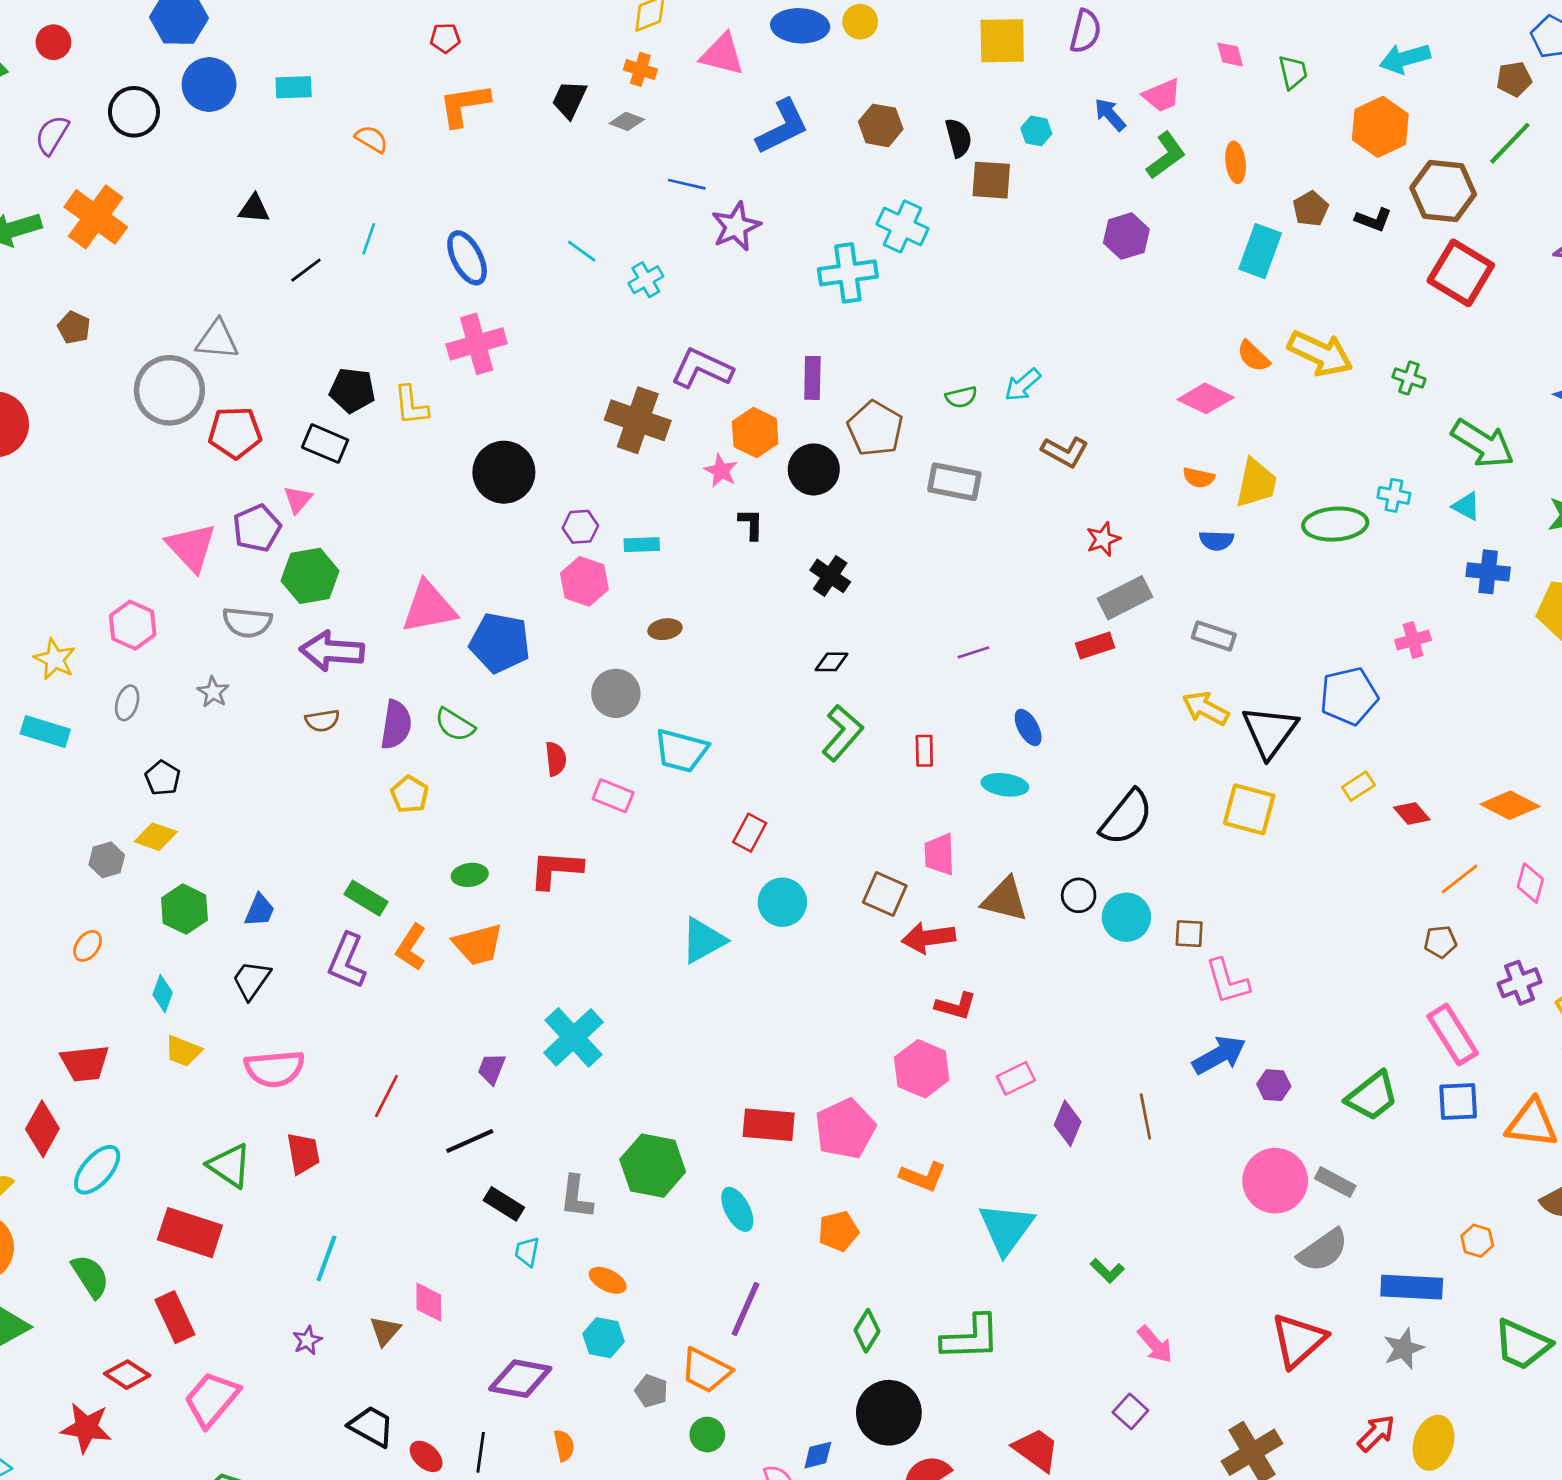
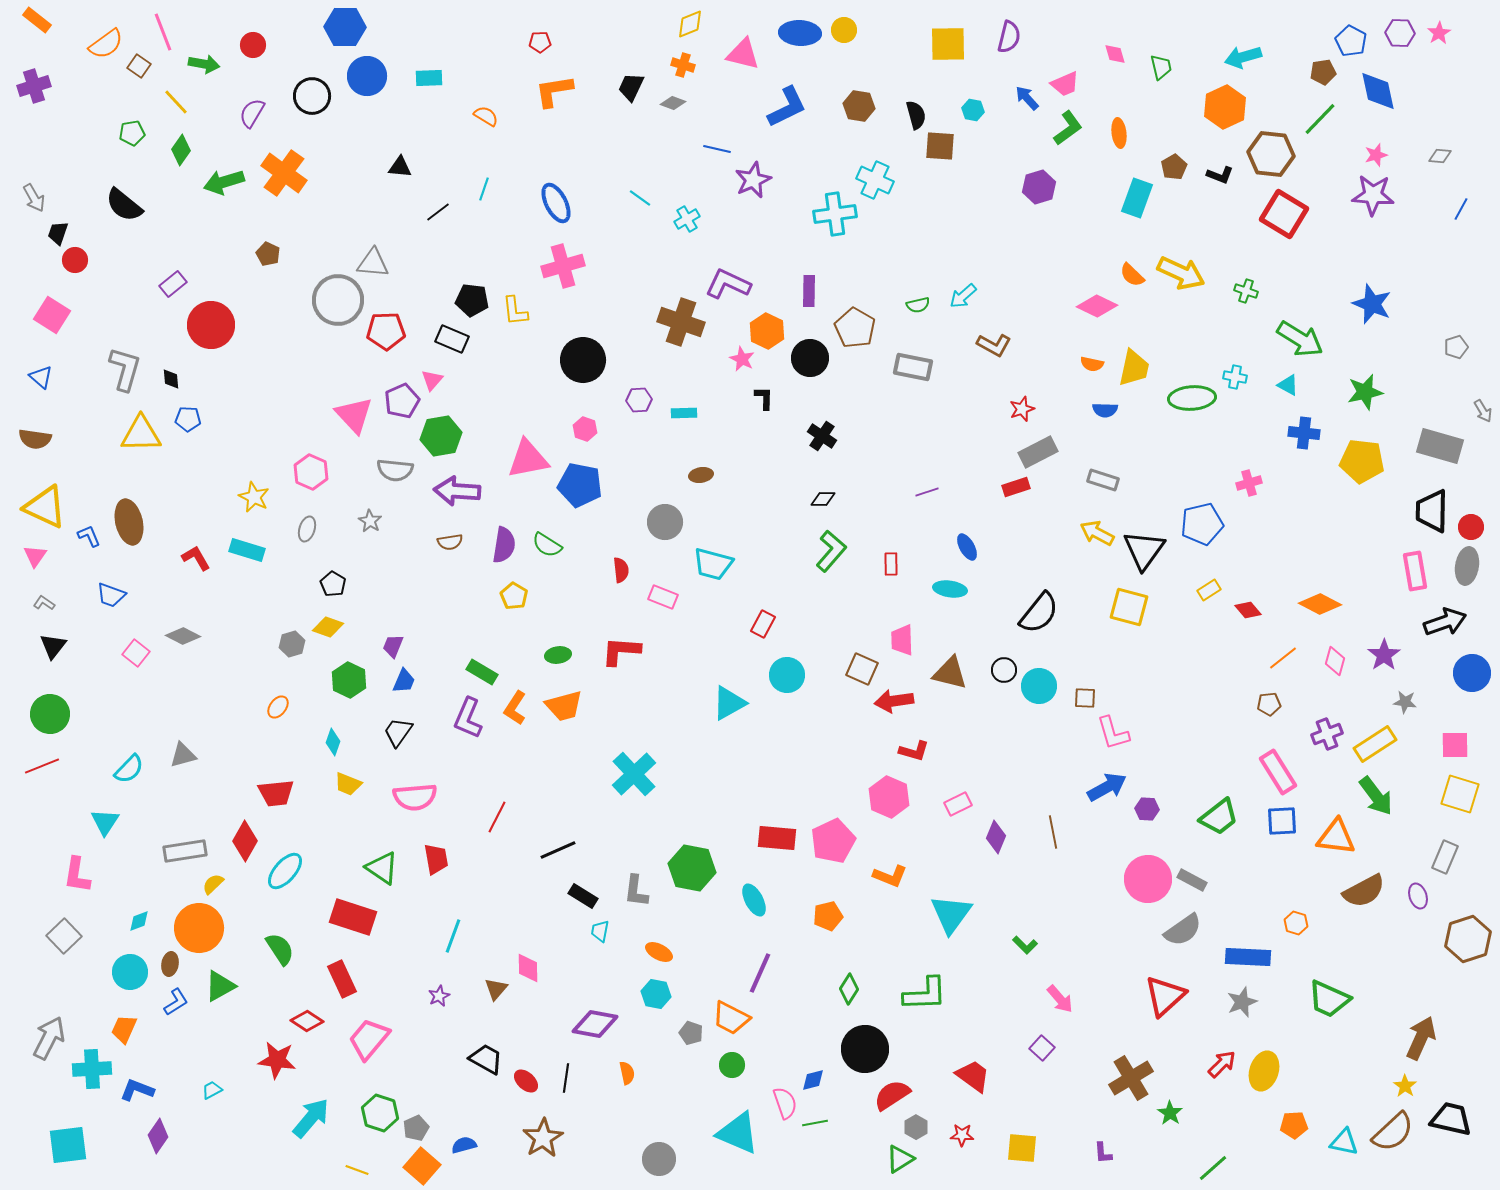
pink hexagon: (584, 581) -> (585, 429), moved, size x0.7
purple trapezoid: (492, 1069) -> (393, 646), moved

